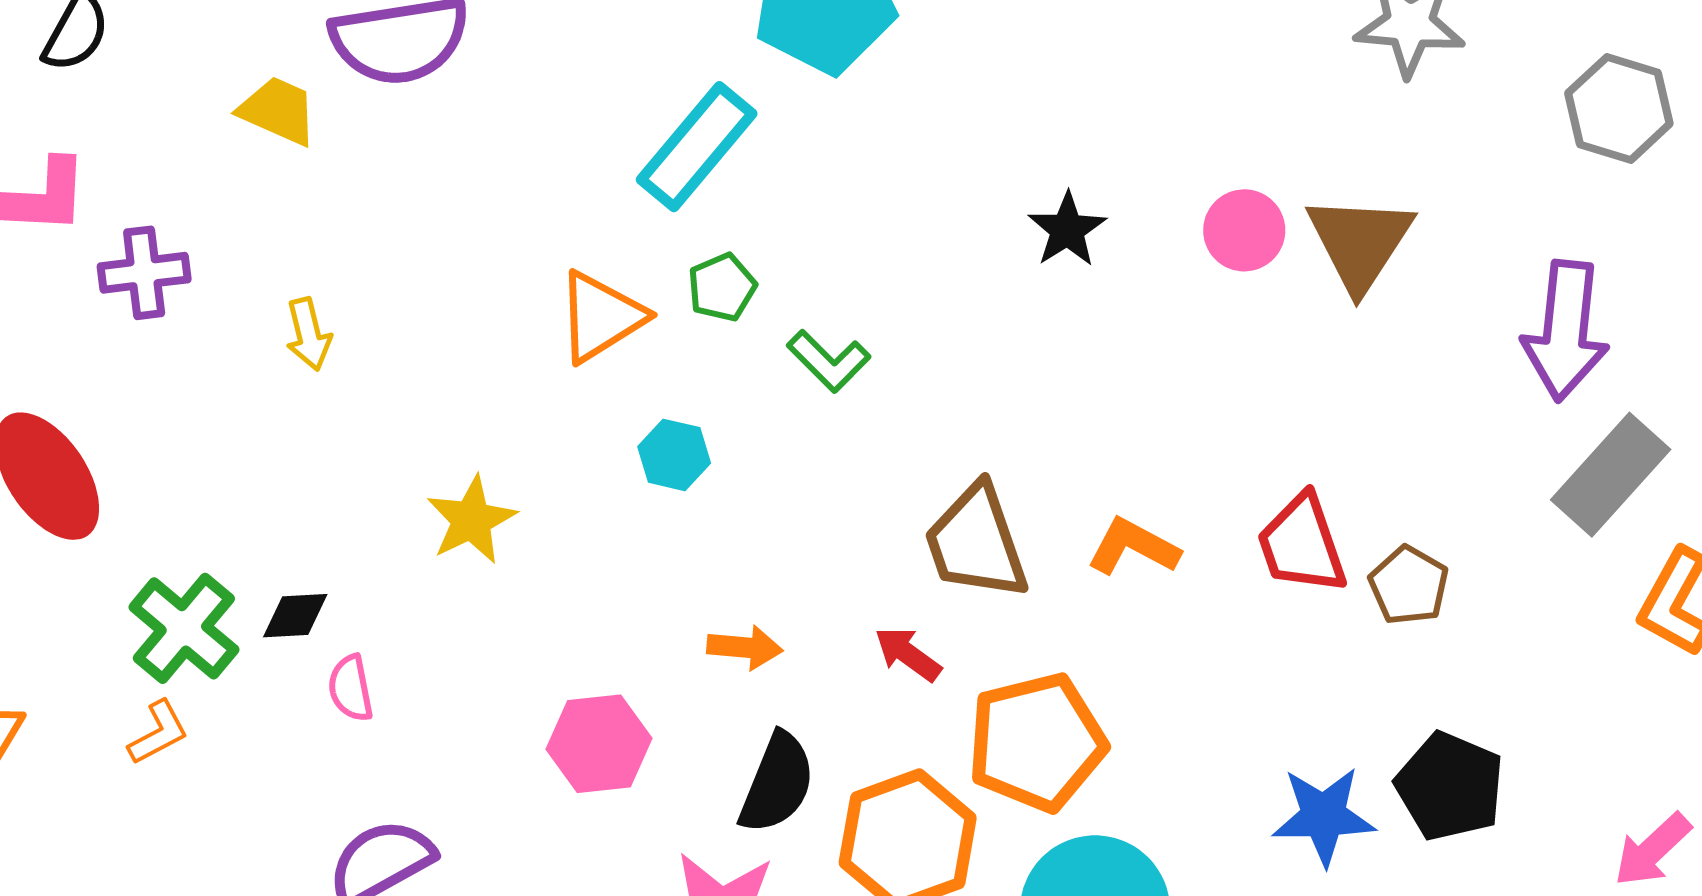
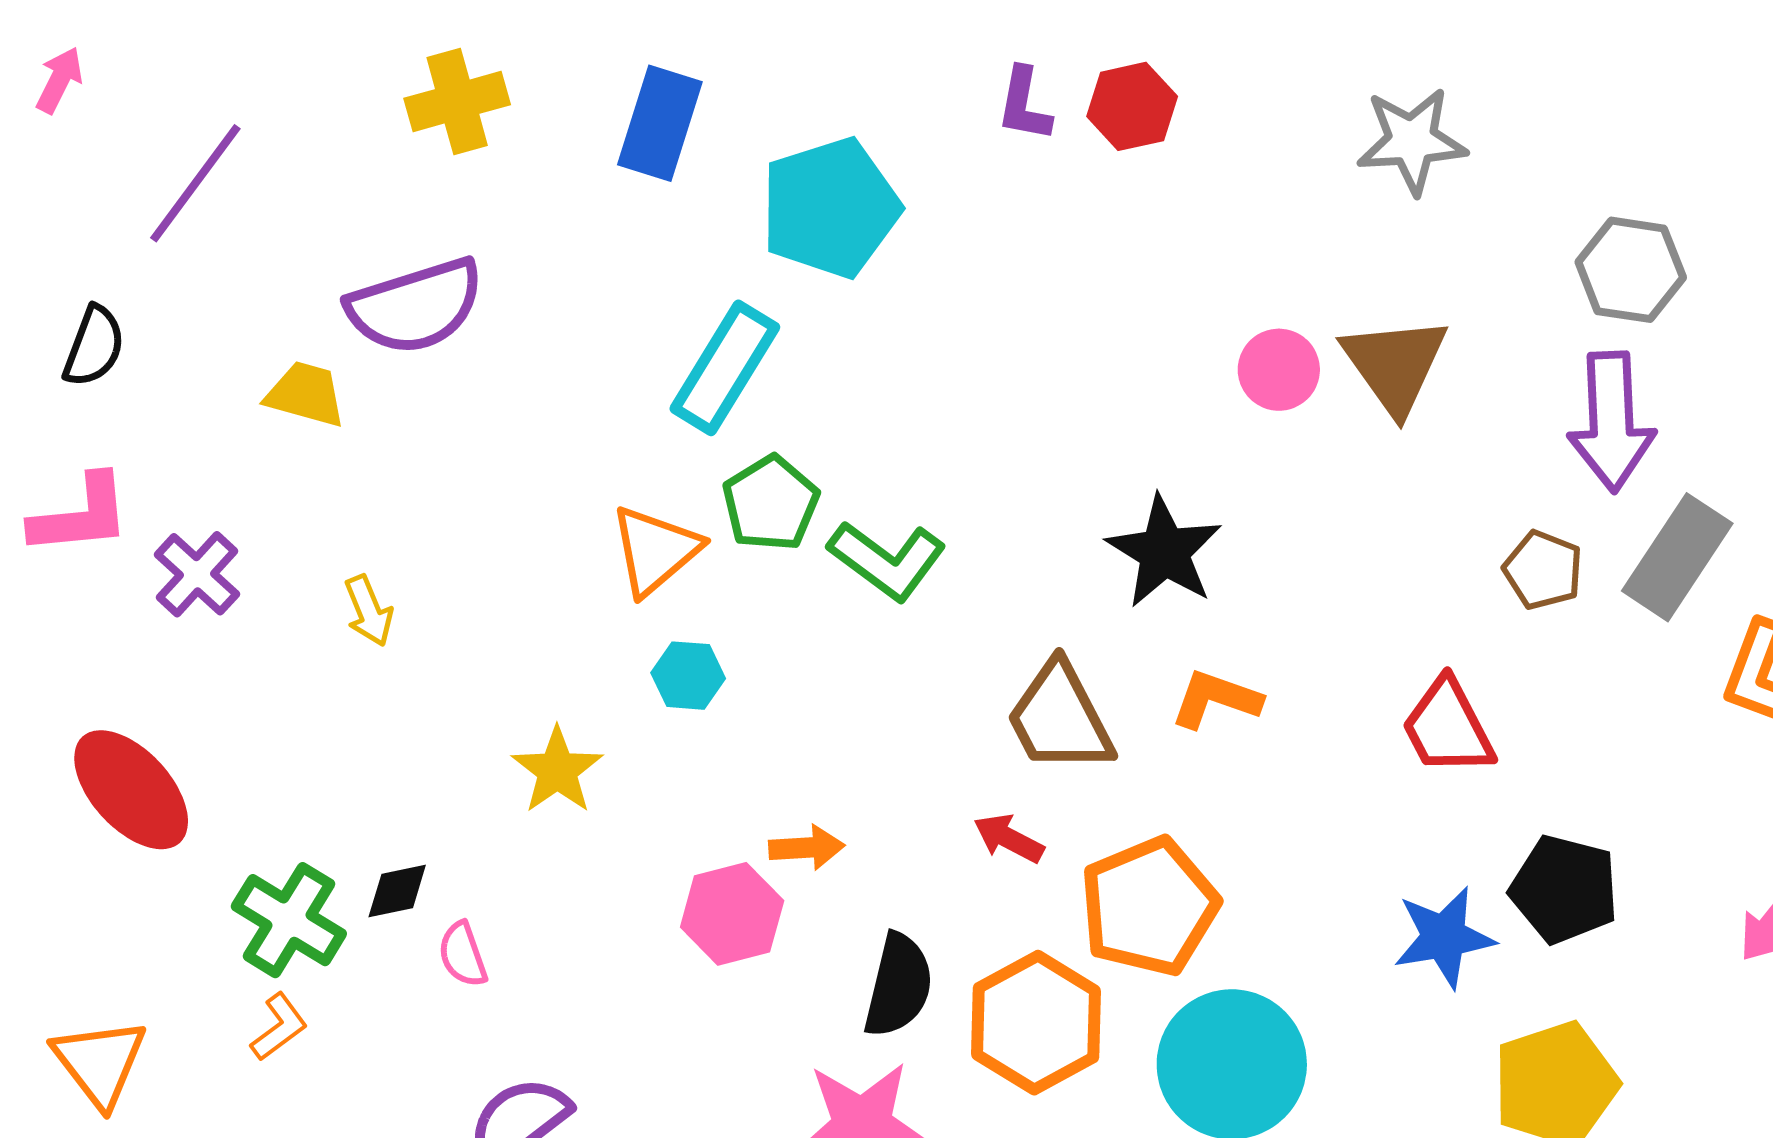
gray hexagon: (1619, 108) -> (1631, 270), moved
black star: (1067, 230) -> (1164, 552), moved, size x1.5
purple cross: (144, 273) -> (197, 574), turned -32
green pentagon: (722, 287) -> (771, 503), size x1.4
green L-shape: (829, 361) -> (887, 560), size x1.4
cyan hexagon: (674, 455) -> (688, 676), moved
red trapezoid: (1302, 544) -> (1448, 727), moved
brown pentagon: (1409, 585) -> (1543, 570), moved
orange arrow: (745, 647) -> (807, 848), moved
pink hexagon: (599, 744) -> (732, 914), moved

